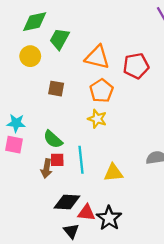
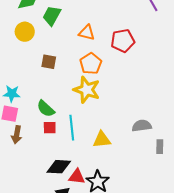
orange triangle: (97, 57) -> (87, 33), size x0.7
yellow star: (97, 119) -> (87, 90), size x1.5
brown arrow: (46, 168) -> (17, 135), moved

